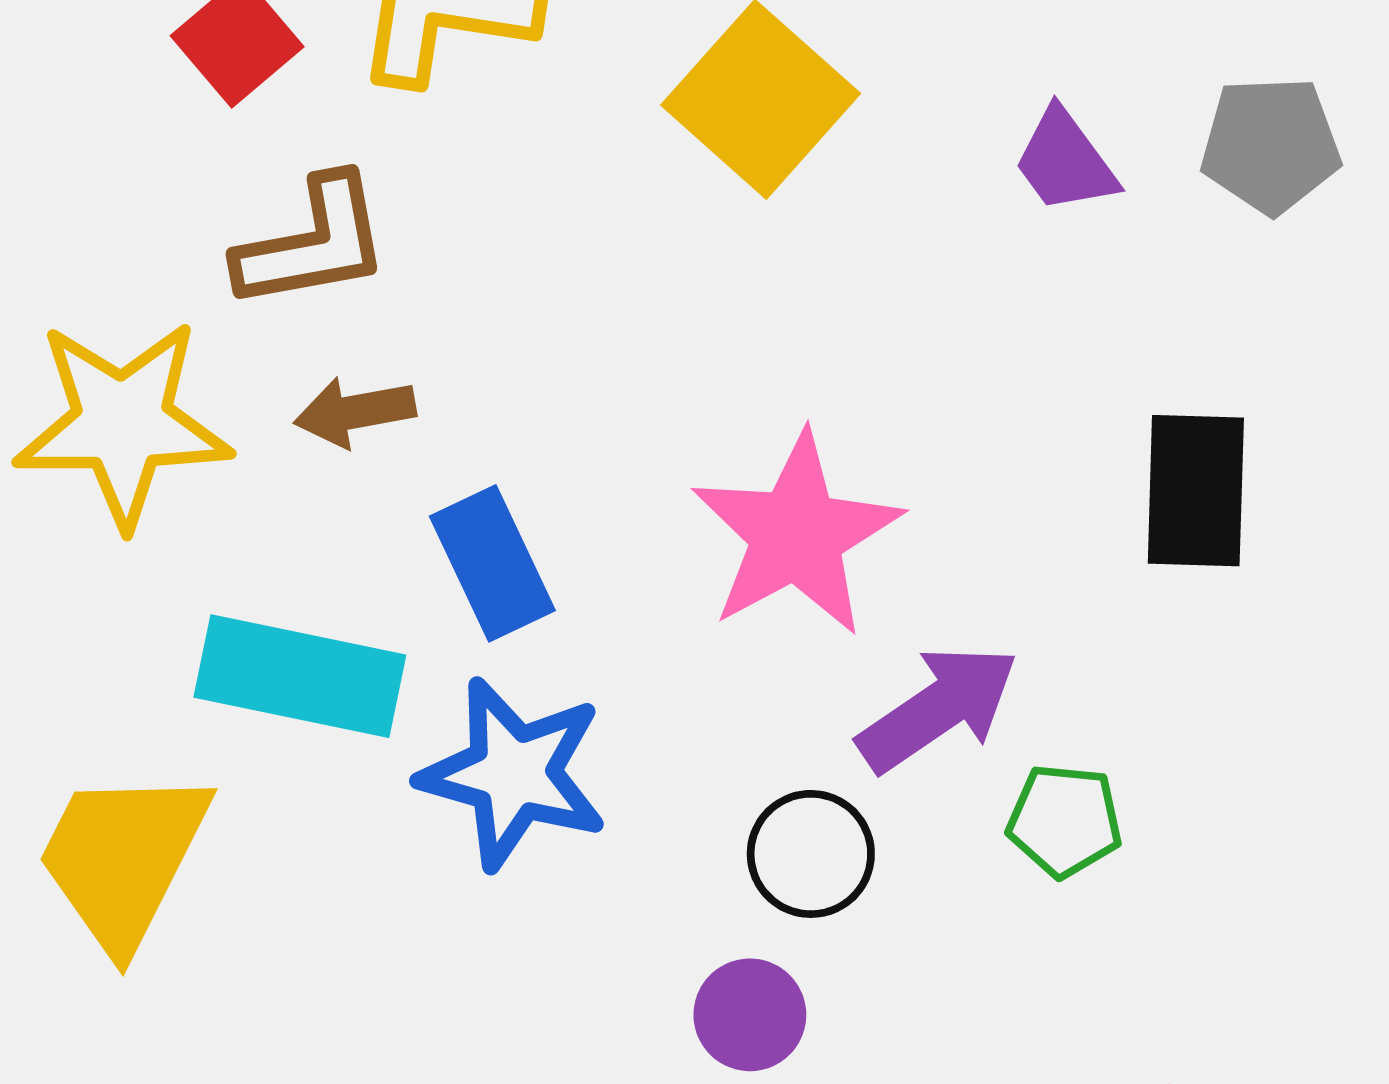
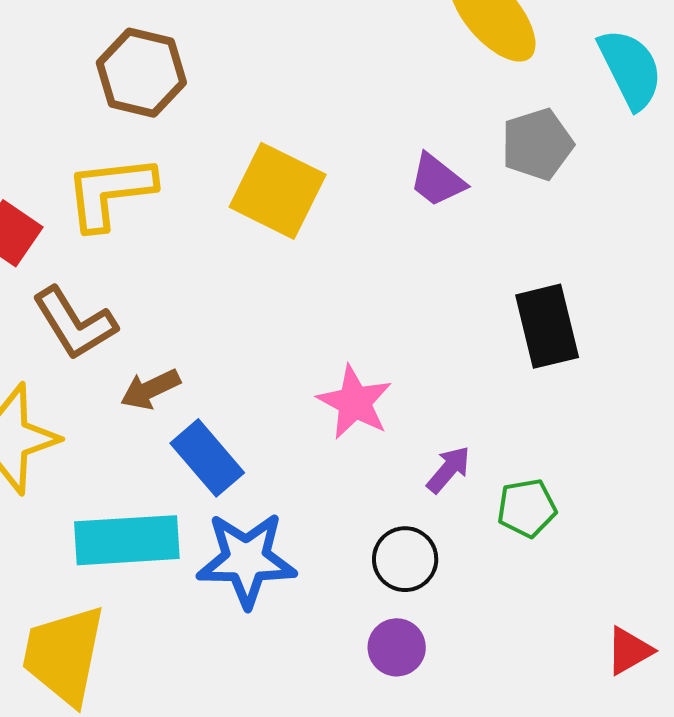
brown L-shape: (313, 243) -> (75, 323), turned 84
brown arrow: (355, 412) -> (150, 389), moved
pink star: (797, 535) -> (355, 402), size x0.7
purple arrow: (938, 708) -> (449, 469), size x0.6

